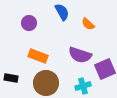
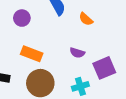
purple semicircle: (80, 55) -> (77, 53), size x0.6

